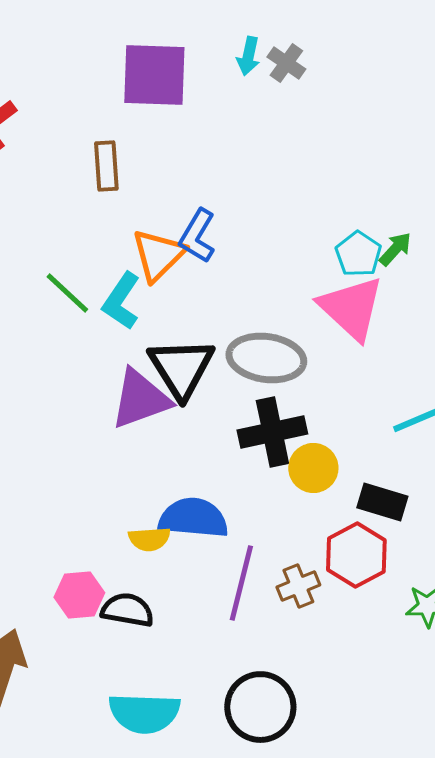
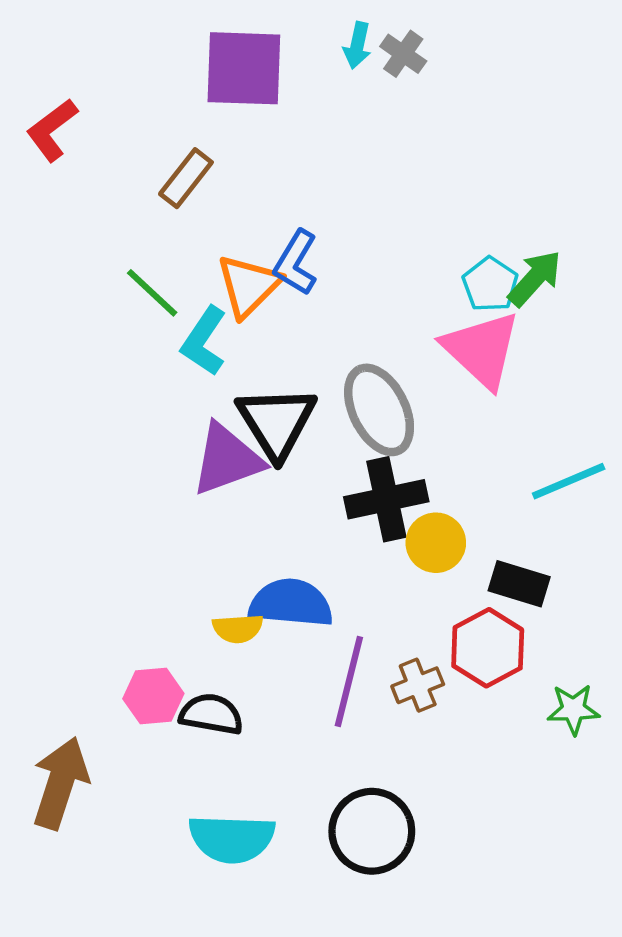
brown rectangle: (106, 166) -> (186, 178), turned 42
green arrow: (395, 249) -> (535, 278), size x1.4
green line: (67, 293) -> (152, 293), moved
gray ellipse: (266, 358) -> (379, 410), turned 56

